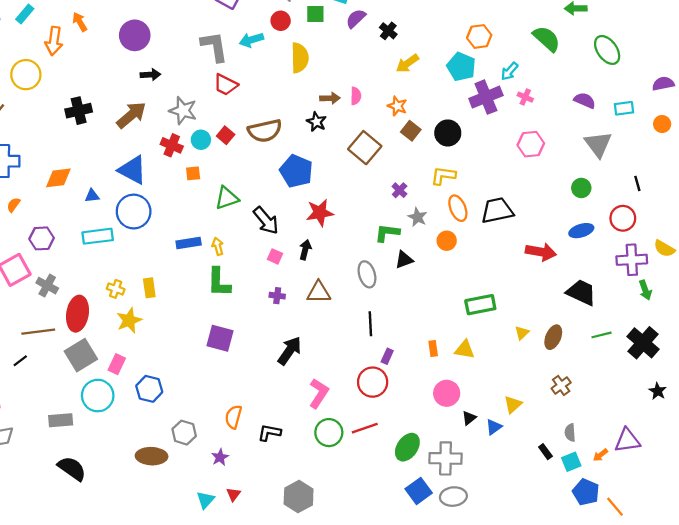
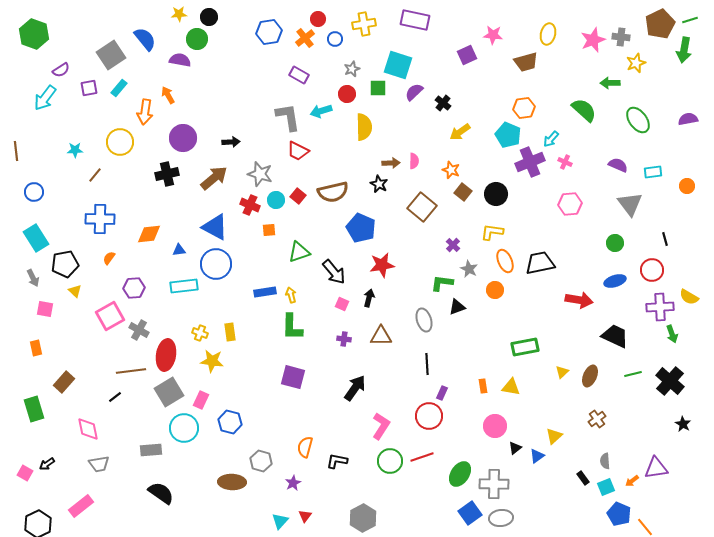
purple circle: (135, 35) -> (183, 138), moved
purple semicircle: (663, 84) -> (688, 119), moved
yellow star: (129, 320) -> (212, 361), turned 30

